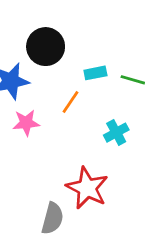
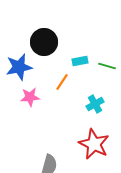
red star: (87, 188) -> (94, 144), moved

